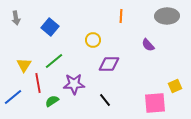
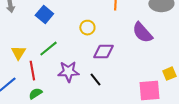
purple semicircle: (148, 45) -> (142, 33), size x1.6
black line: (105, 100) -> (95, 80), moved
green semicircle: (52, 101) -> (35, 94), moved

